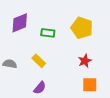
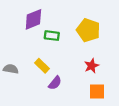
purple diamond: (20, 23) -> (33, 19), moved
purple semicircle: (40, 88) -> (55, 83), moved

